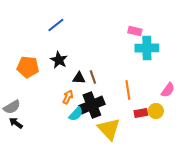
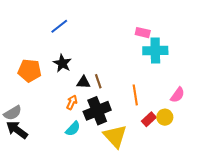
red rectangle: (141, 113) -> (149, 119), turned -32
cyan semicircle: (76, 114) -> (73, 129), moved
black arrow: (16, 123) -> (17, 130), size x1.5

